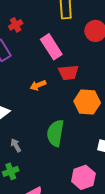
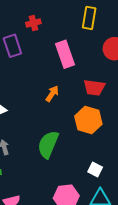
red trapezoid: (68, 72) -> (94, 88), moved
orange arrow: (38, 85) -> (52, 94), moved, turned 133

